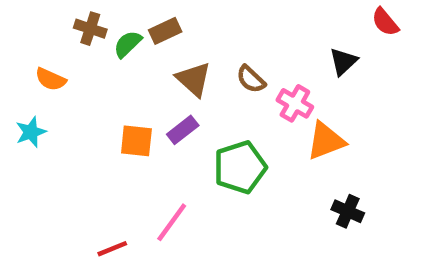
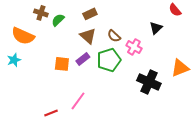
brown rectangle: (165, 31) -> (90, 14), moved
orange semicircle: (51, 79) -> (23, 36), size x1.6
orange triangle: (326, 141) -> (180, 68), moved
green pentagon: (240, 167) -> (109, 60), moved
black cross: (348, 211) -> (149, 82), moved, size x1.6

